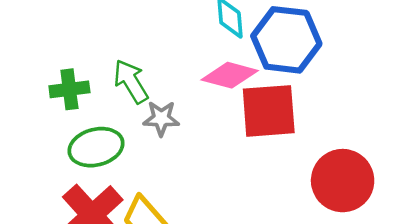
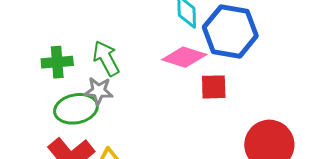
red square: (269, 111) -> (214, 87), size x0.6
gray star: (161, 118) -> (99, 91), moved

